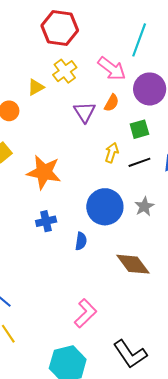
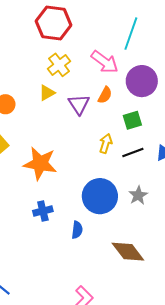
yellow triangle: (36, 87) -> (47, 93), moved

